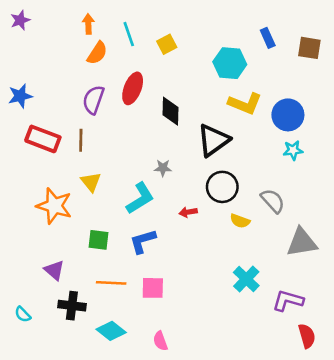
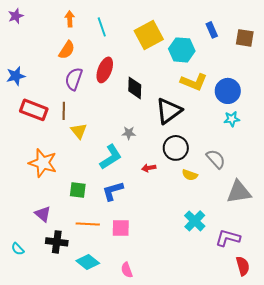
yellow square: (167, 44) -> (149, 35), moved, size x1.8
orange semicircle: (97, 53) -> (67, 50), moved
yellow triangle: (91, 182) -> (79, 131), moved

